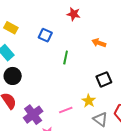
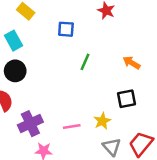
blue square: (45, 35) -> (66, 29), turned -32
orange arrow: (99, 43) -> (131, 63), moved

